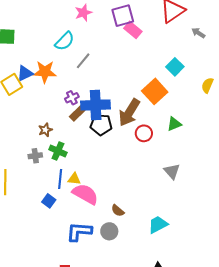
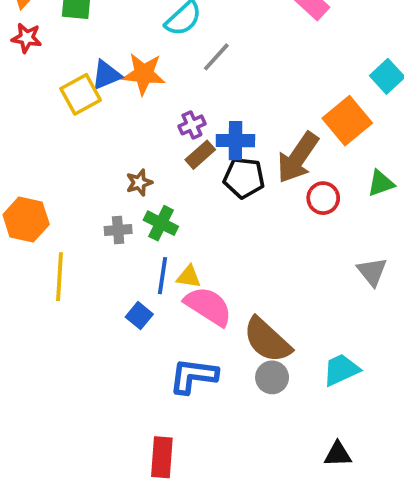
blue cross: (96, 105) -> (235, 141), size x0.7
brown semicircle: (118, 211) -> (267, 340), size x2.0
gray circle: (109, 231) -> (272, 377), moved

